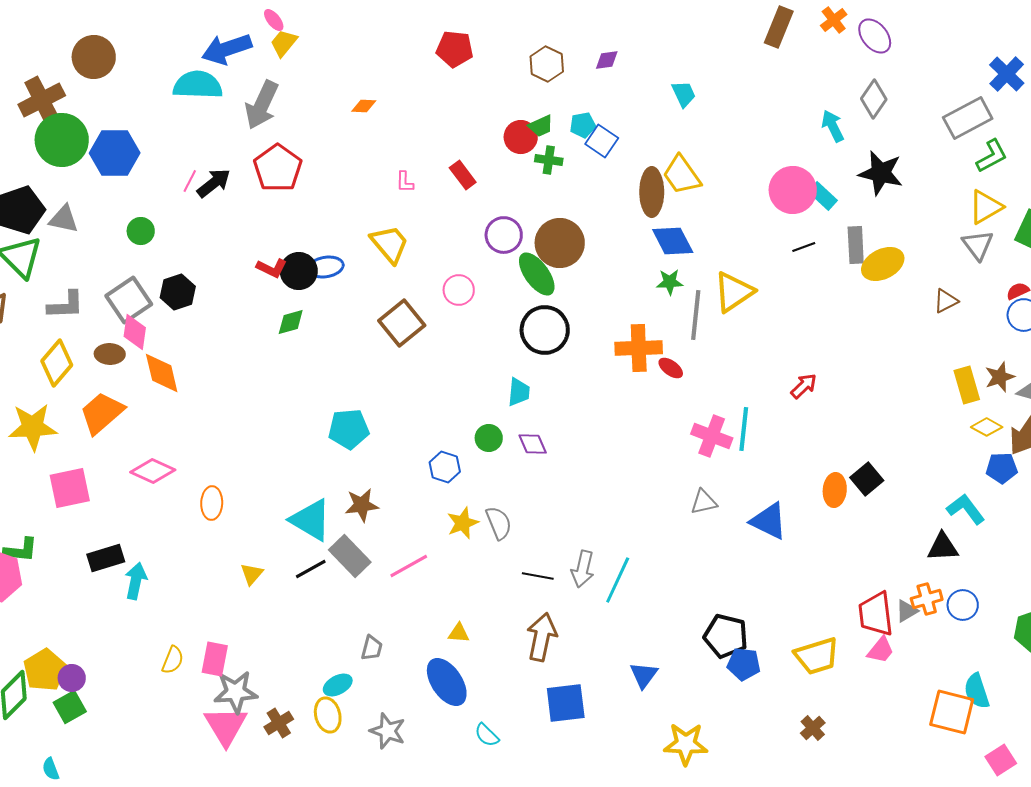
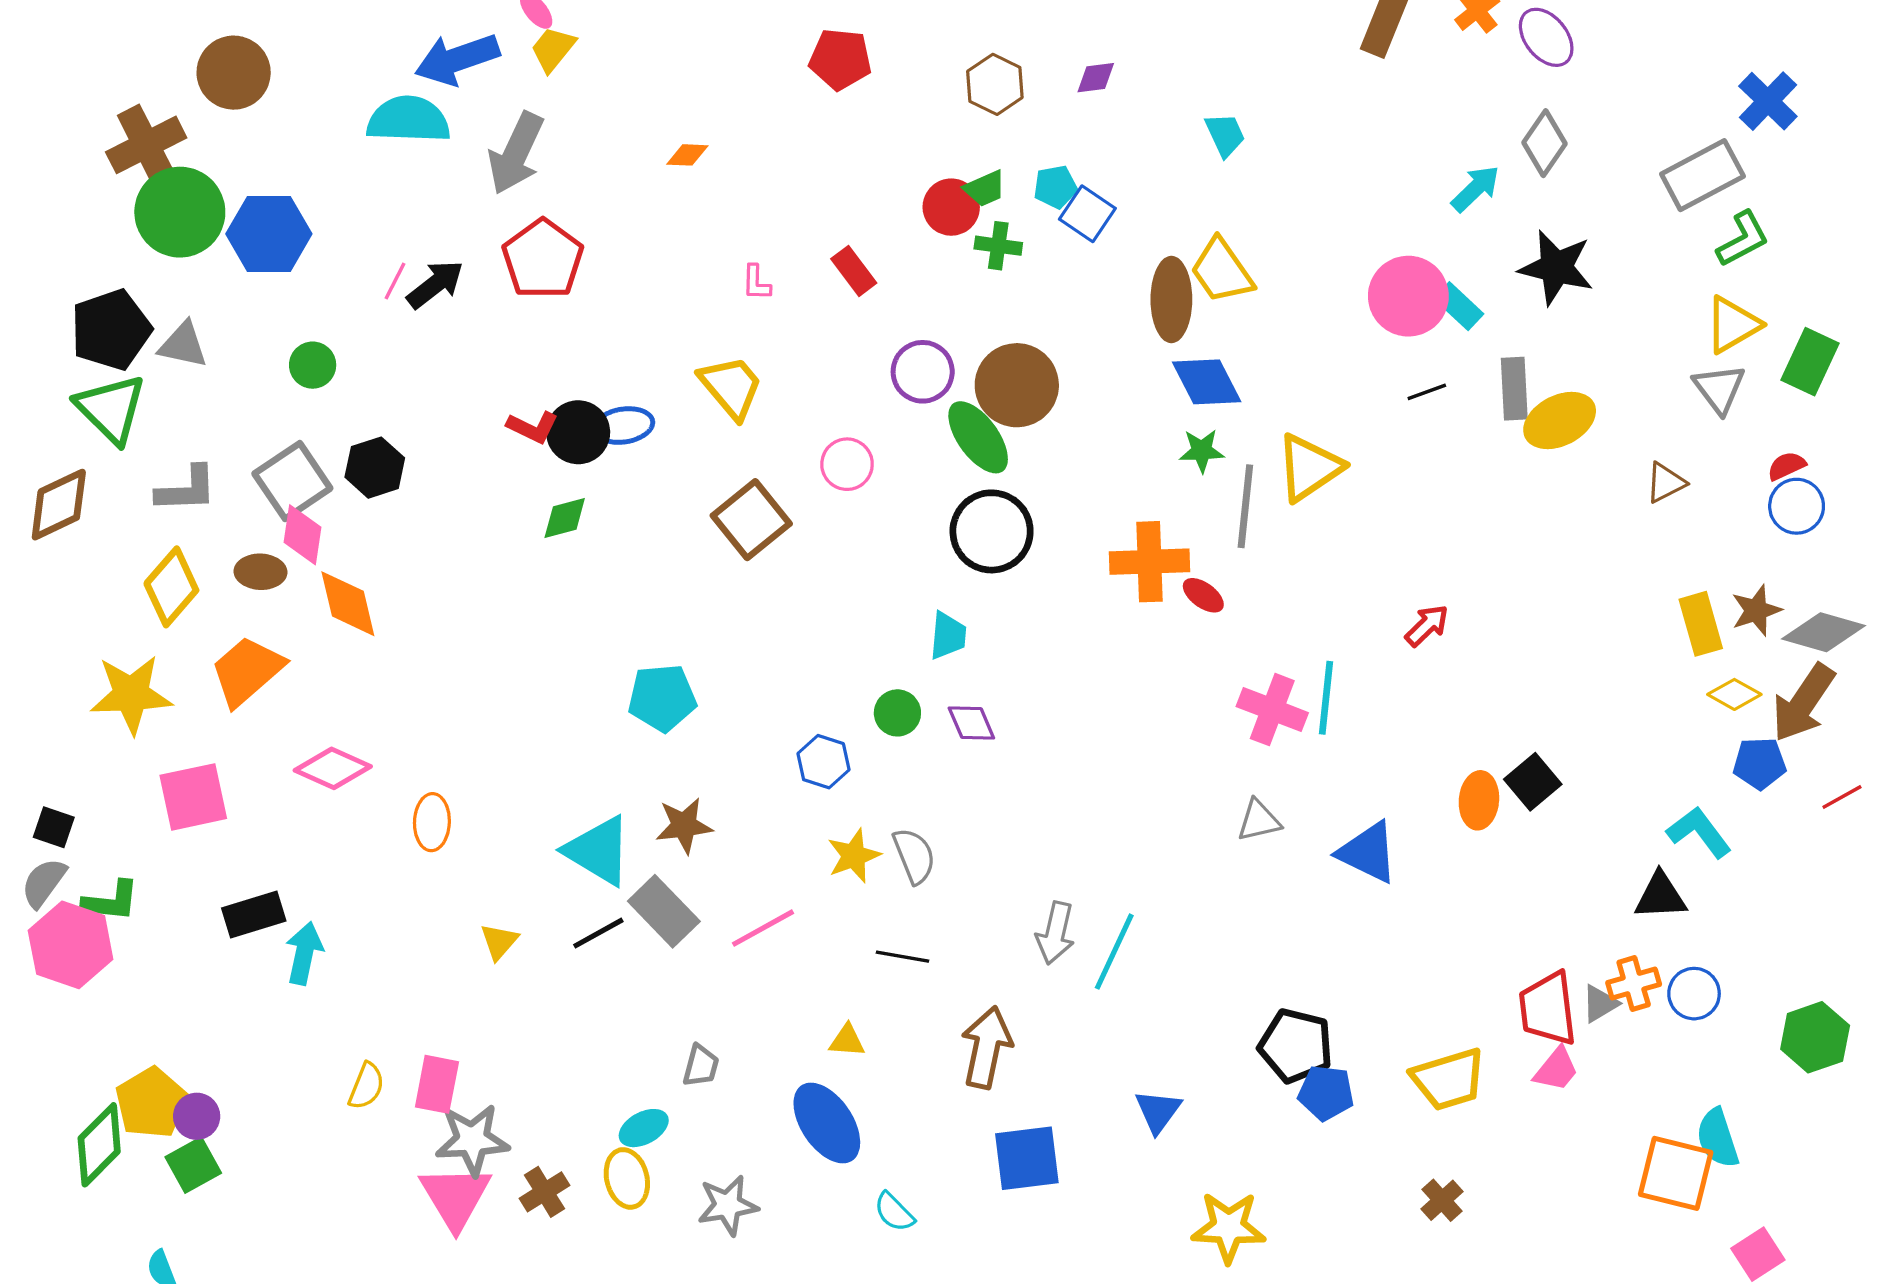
cyan arrow: (833, 126) -> (1476, 189), turned 72
black line: (538, 576) -> (902, 957), moved
gray star: (388, 731) -> (728, 1205), turned -30

